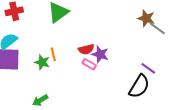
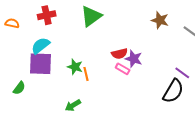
brown star: (146, 18) -> (160, 20), moved
orange line: (53, 54) -> (86, 74), moved

